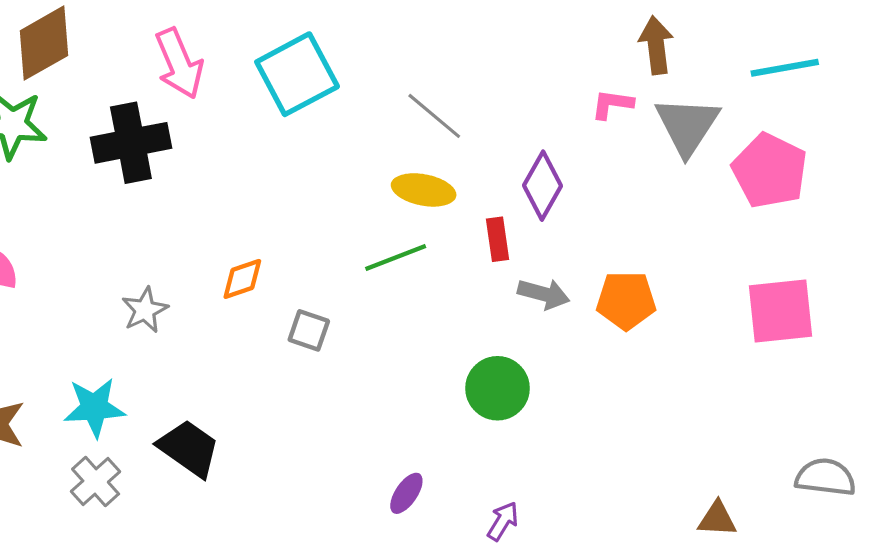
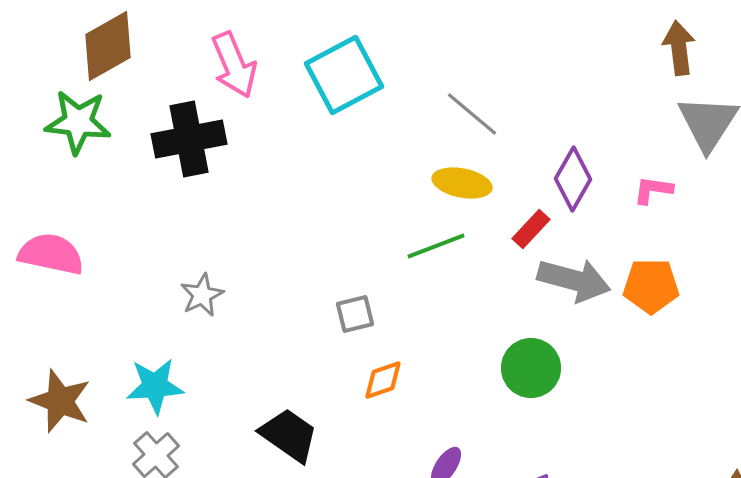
pink L-shape: (612, 104) -> (653, 190), moved
red rectangle: (498, 239) -> (531, 229), turned 51
orange diamond: (242, 279) -> (383, 380), moved
gray arrow: (544, 294) -> (574, 280), size x1.5
gray square: (309, 330) -> (355, 314), turned -33
black trapezoid: (189, 448) -> (289, 435), moved

